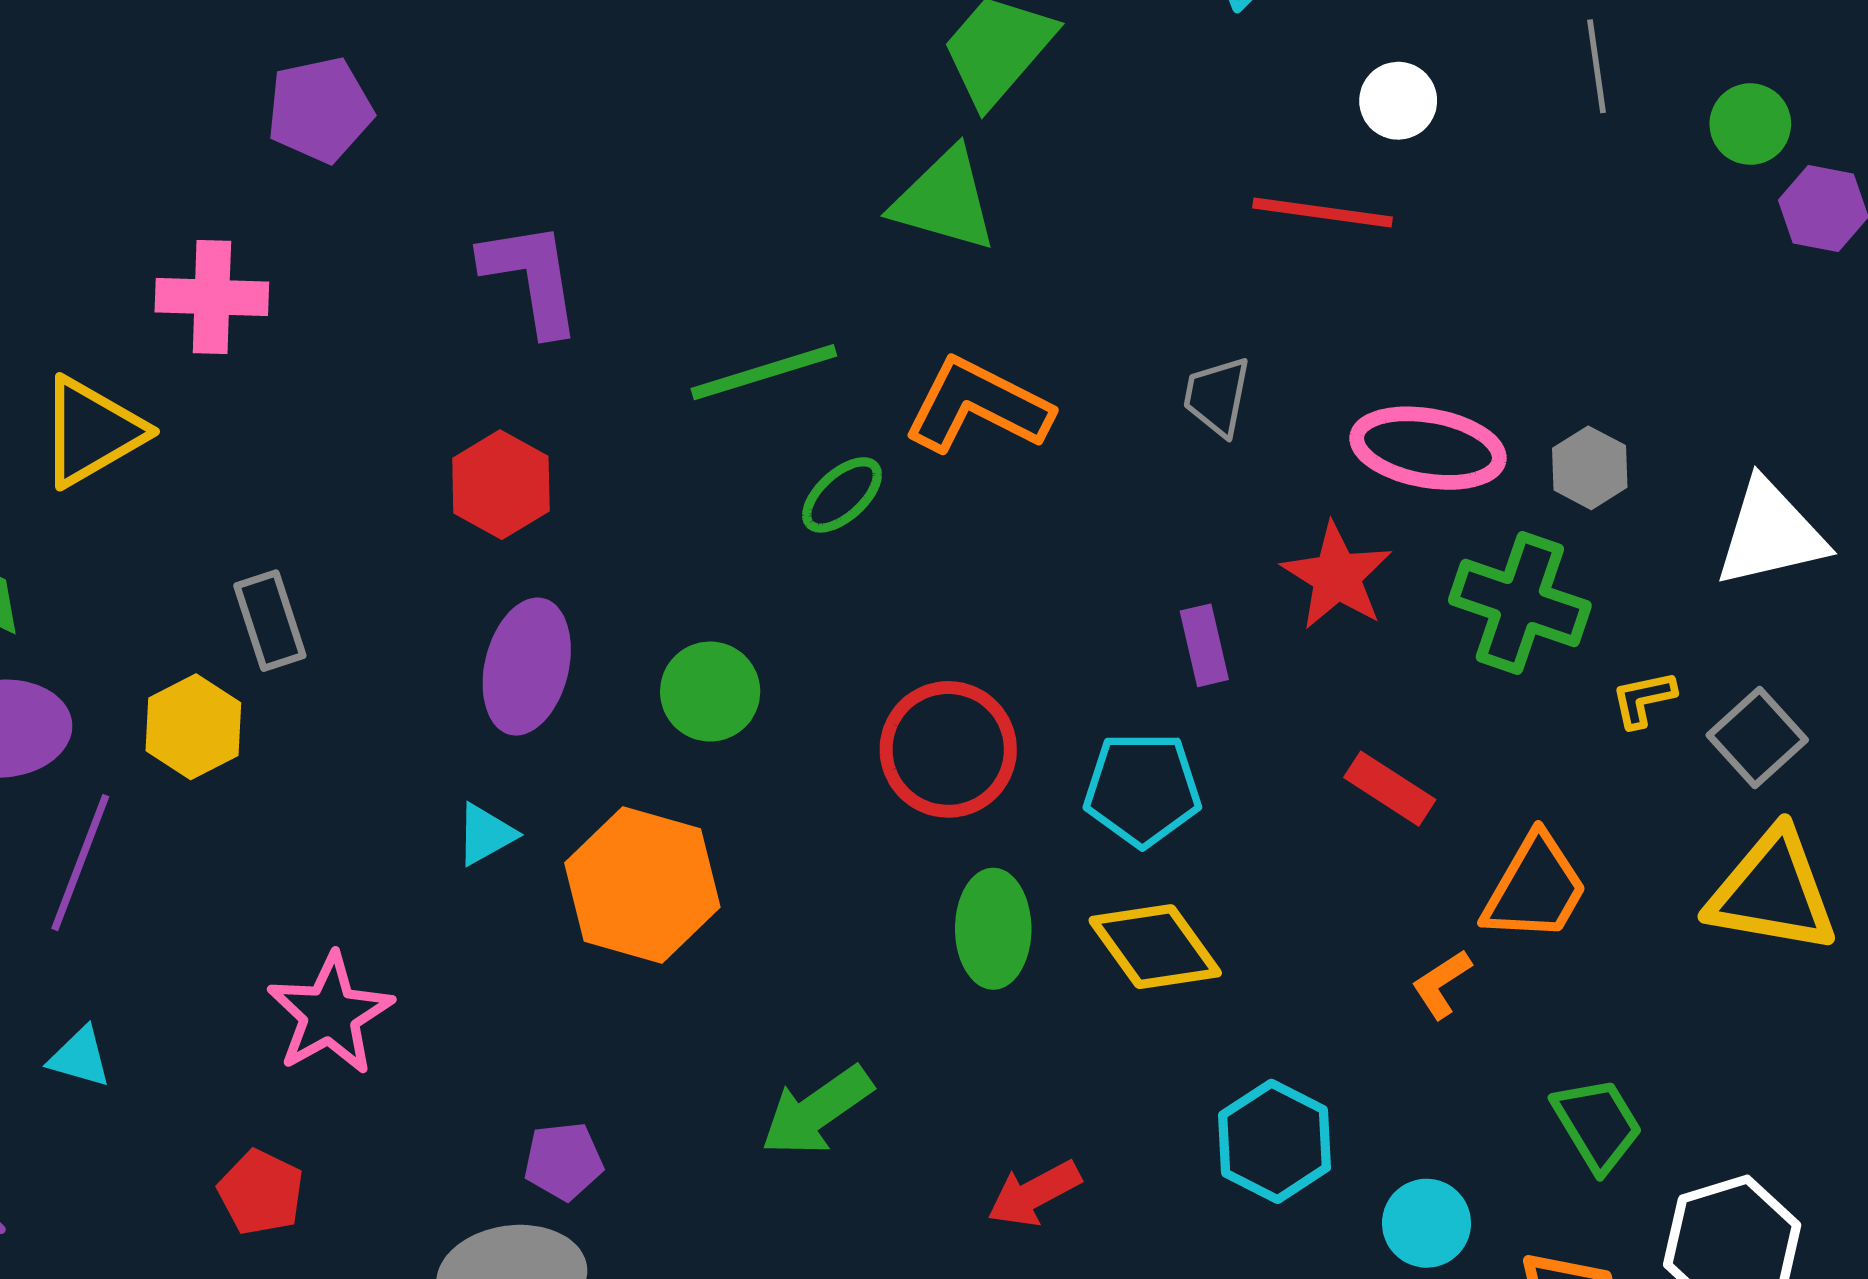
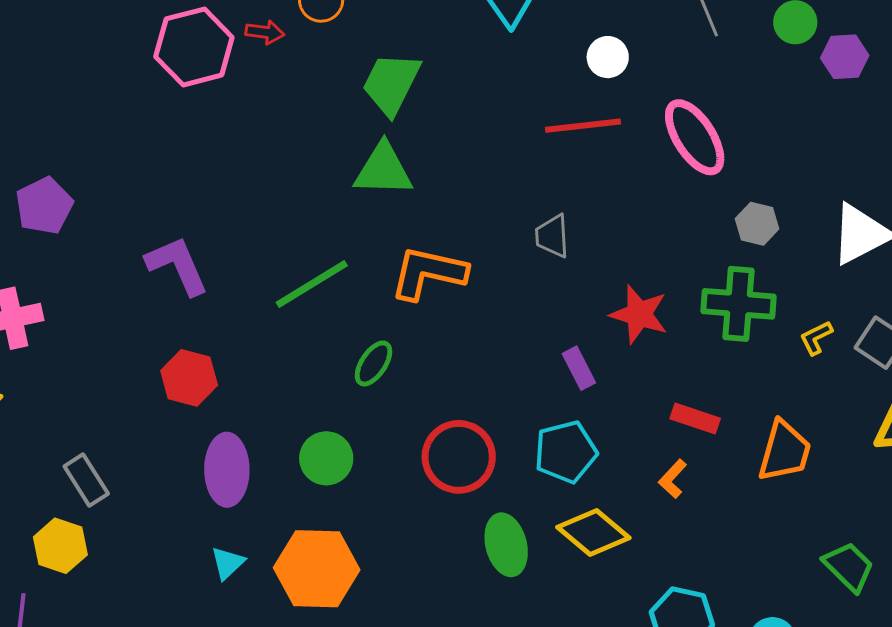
pink ellipse: (1428, 448) -> (695, 137), moved, turned 62
green ellipse: (842, 495) -> (374, 363), moved
orange L-shape: (1441, 984) -> (673, 479), moved

